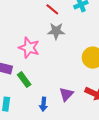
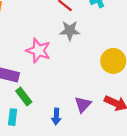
green rectangle: (24, 80) -> (24, 96), moved

